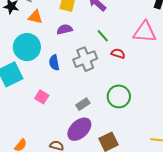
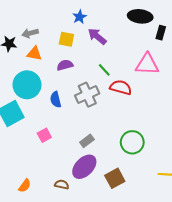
red semicircle: (118, 53) -> (121, 87), size x1.5
green circle: (119, 96) -> (132, 142), moved
pink square: (42, 97) -> (44, 135), turned 32

